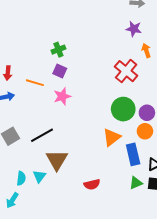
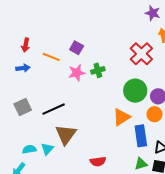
green cross: (58, 50) -> (98, 70), moved
cyan semicircle: (21, 178) -> (29, 149), turned -112

